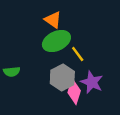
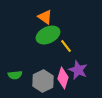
green semicircle: (12, 72) -> (15, 75), moved
gray hexagon: (62, 78) -> (43, 81), moved

